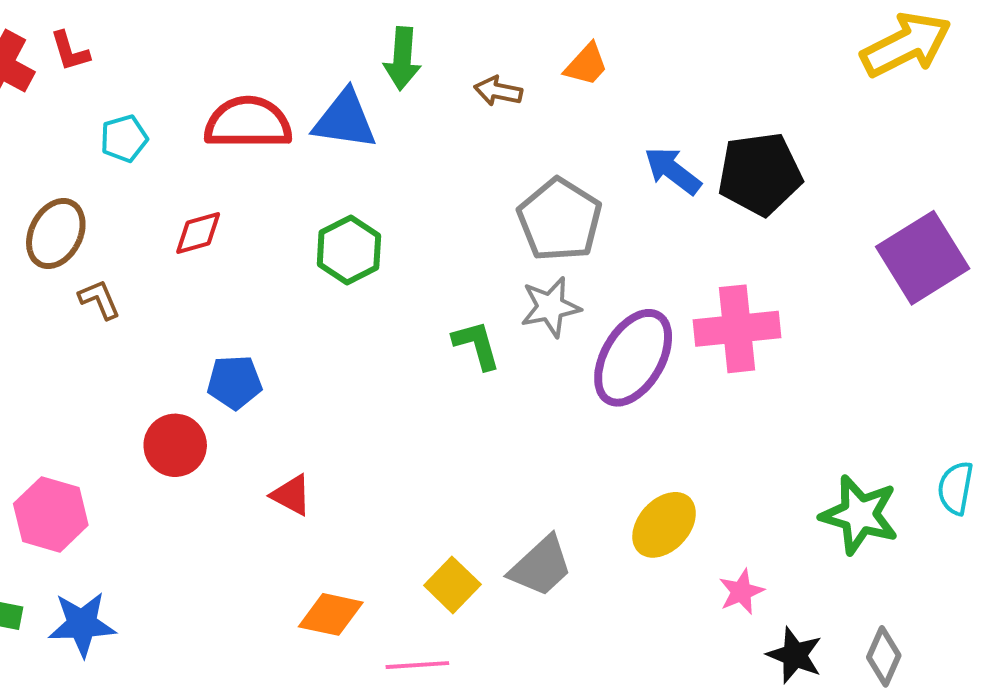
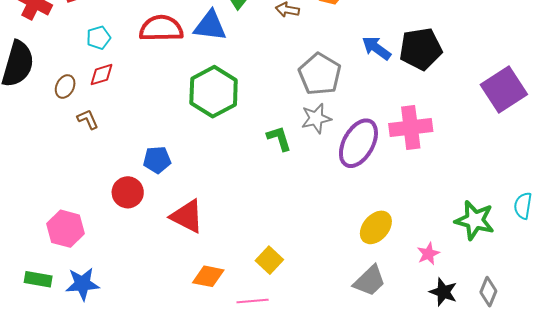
red diamond: (198, 233) -> (102, 75), moved
brown ellipse: (56, 234) -> (65, 86), size x0.7
green hexagon: (349, 250) -> (214, 92), size x1.5
red triangle: (291, 495) -> (187, 216), size x1.6
gray trapezoid: (541, 566) -> (370, 281), moved
pink star: (741, 592) -> (428, 254), moved

